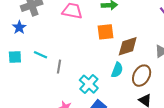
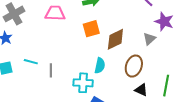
cyan semicircle: (117, 70) -> (100, 66), moved
cyan cross: (89, 84) -> (83, 83), turned -30

